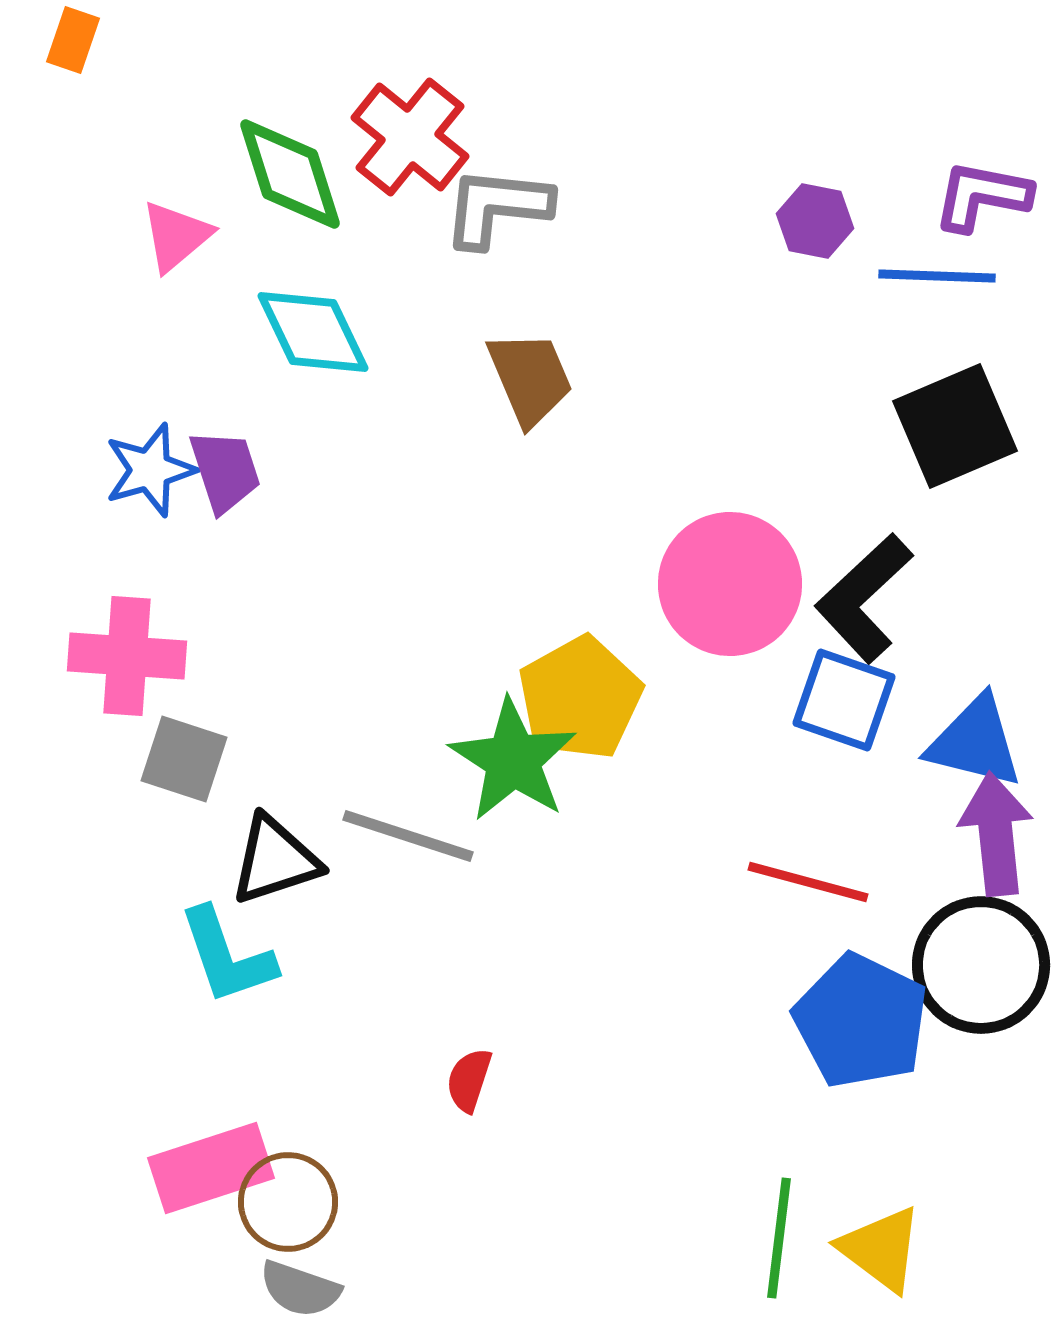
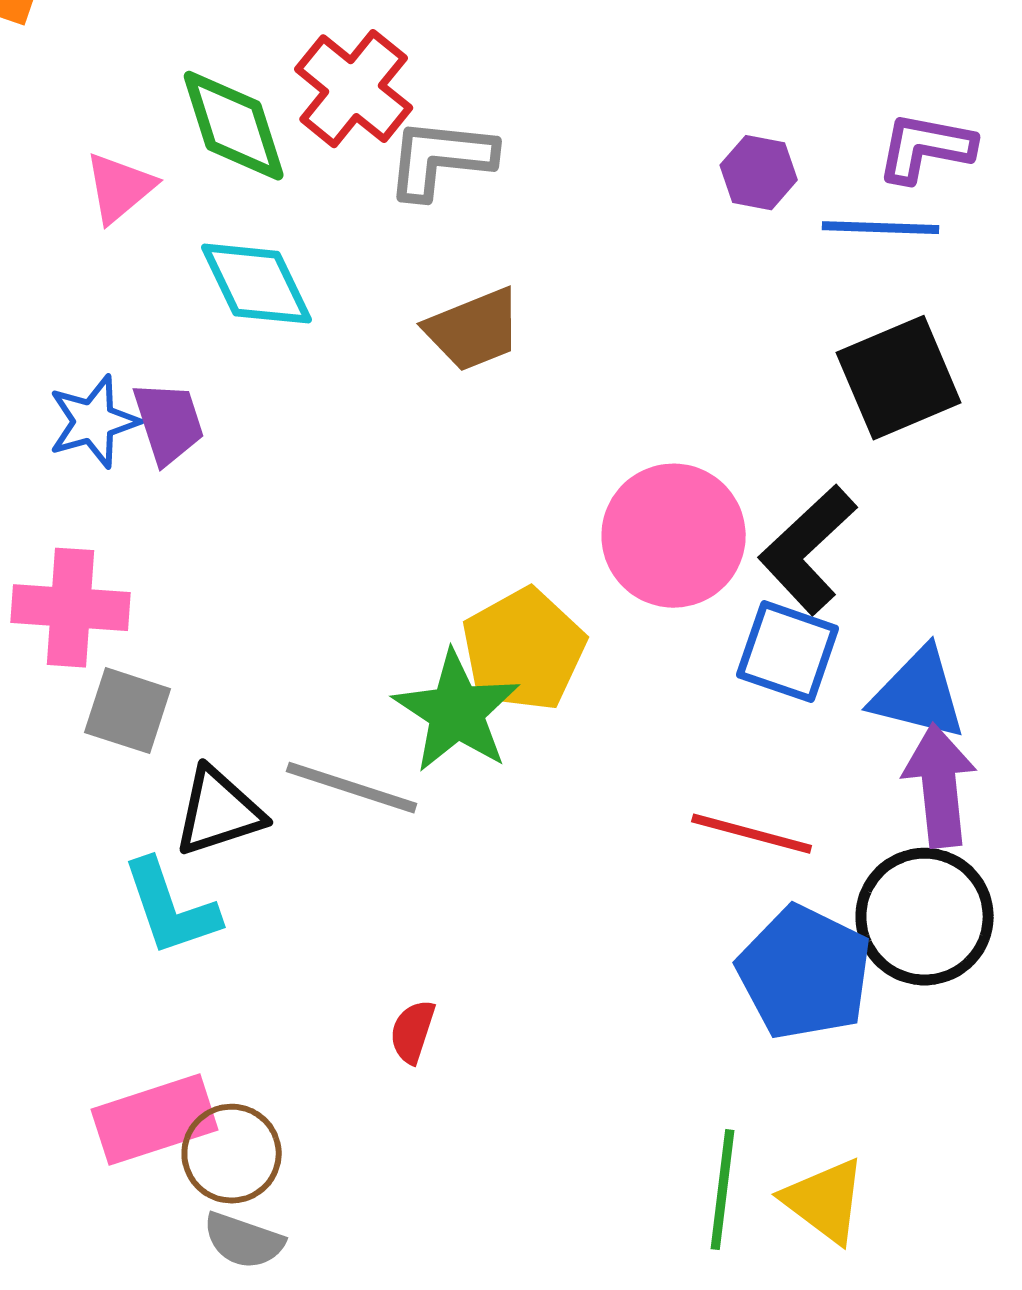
brown trapezoid: (530, 378) -> (474, 330), turned 91

